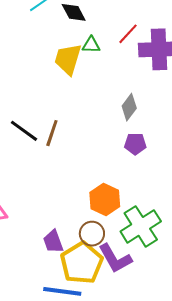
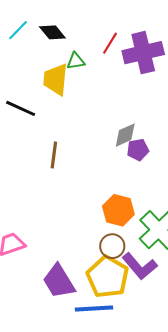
gray diamond: (129, 107) -> (125, 135), moved, turned 40
black line: (24, 131) -> (21, 108), moved
purple trapezoid: (53, 241) -> (59, 281), moved, size x1.5

